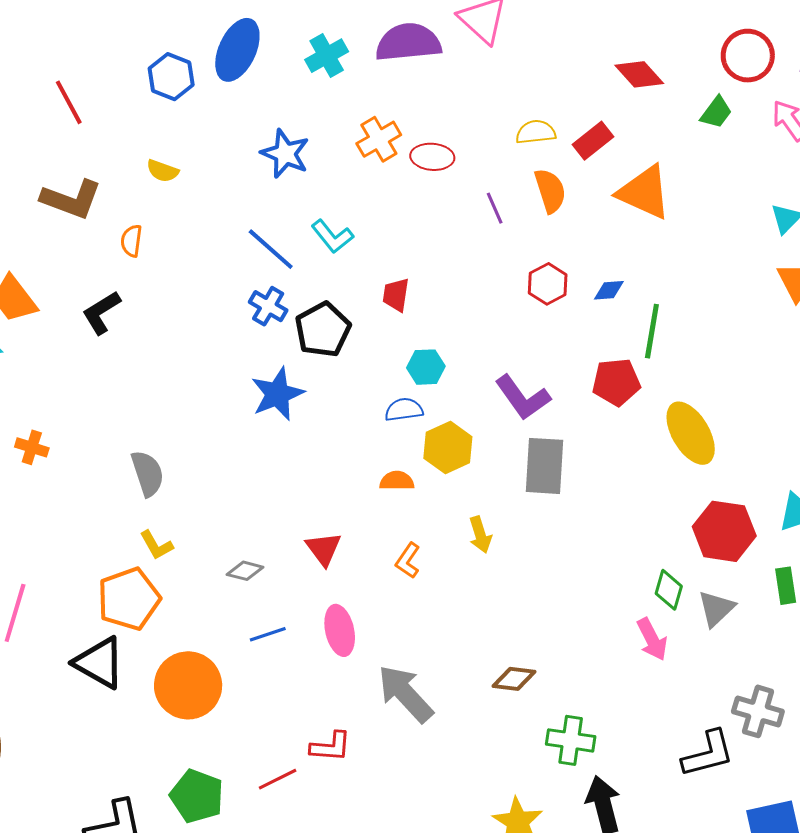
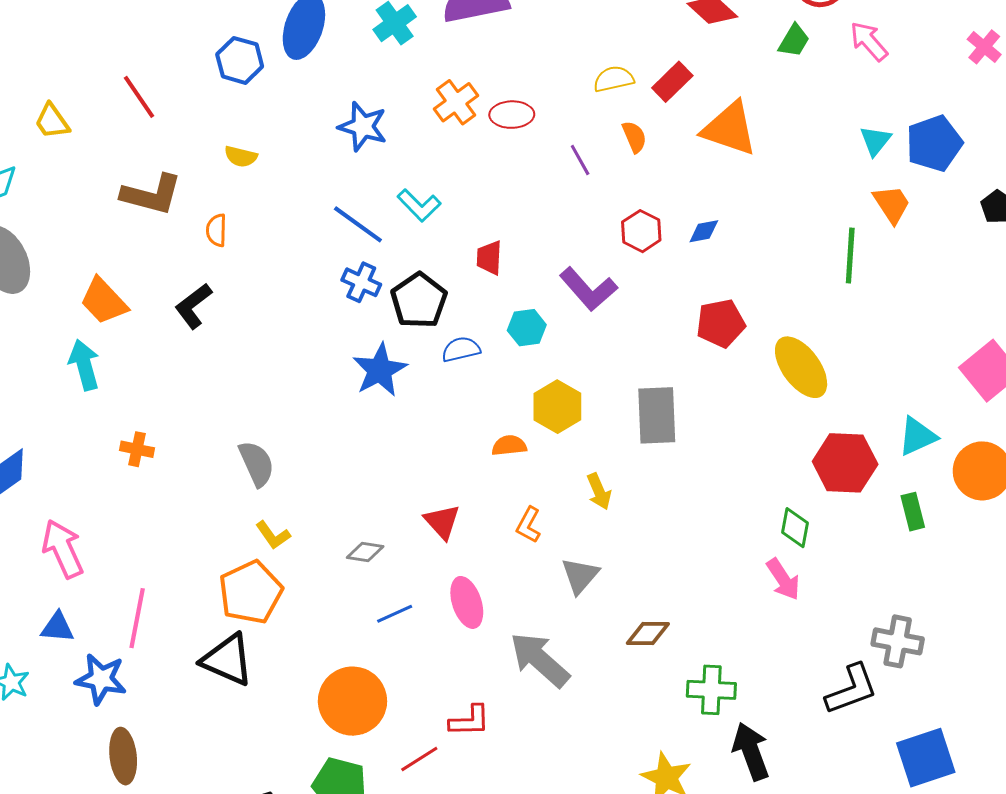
orange semicircle: (550, 191) -> (634, 137), size x0.7
green line: (652, 331) -> (850, 255), moved
purple L-shape: (523, 398) -> (588, 289), moved
blue semicircle: (404, 410) -> (461, 349), moved
gray triangle: (716, 609) -> (580, 576), moved
orange circle: (188, 685) -> (352, 701), moved

